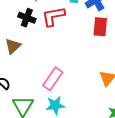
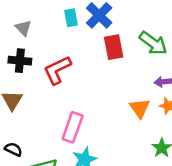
red L-shape: (53, 16) -> (57, 70), moved

